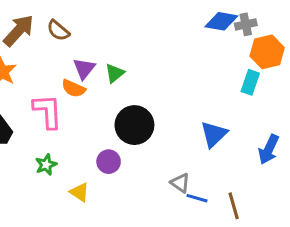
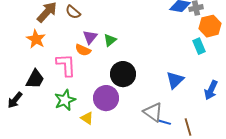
cyan rectangle: (250, 82) -> (199, 46), turned -42
purple circle: (109, 162) -> (106, 98), size x1.6
green star: (46, 165) -> (65, 100), size x1.5
gray triangle: (180, 183) -> (153, 112), size x1.5

